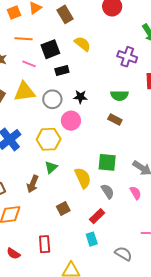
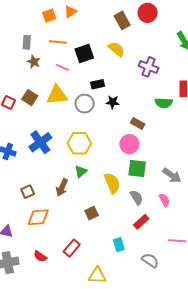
brown rectangle: (65, 14) -> (122, 20), moved
purple cross: (127, 57) -> (149, 67), moved
black rectangle: (62, 70) -> (98, 84), moved
green semicircle: (119, 96) -> (164, 103), moved
brown rectangle: (115, 119) -> (138, 123), moved
pink circle: (71, 121) -> (129, 144), moved
red rectangle: (97, 216) -> (141, 222), moved
red rectangle: (45, 244) -> (72, 248), turned 42

